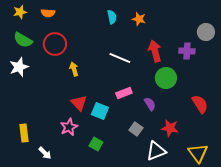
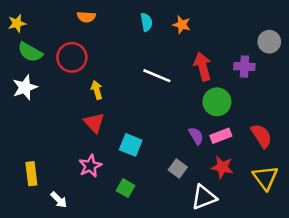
yellow star: (20, 12) -> (17, 23), moved
orange semicircle: (48, 13) -> (86, 17), moved
pink rectangle: (124, 93) -> (221, 136), moved
red triangle: (79, 103) -> (94, 123), moved
yellow triangle: (198, 153) -> (265, 178), moved

